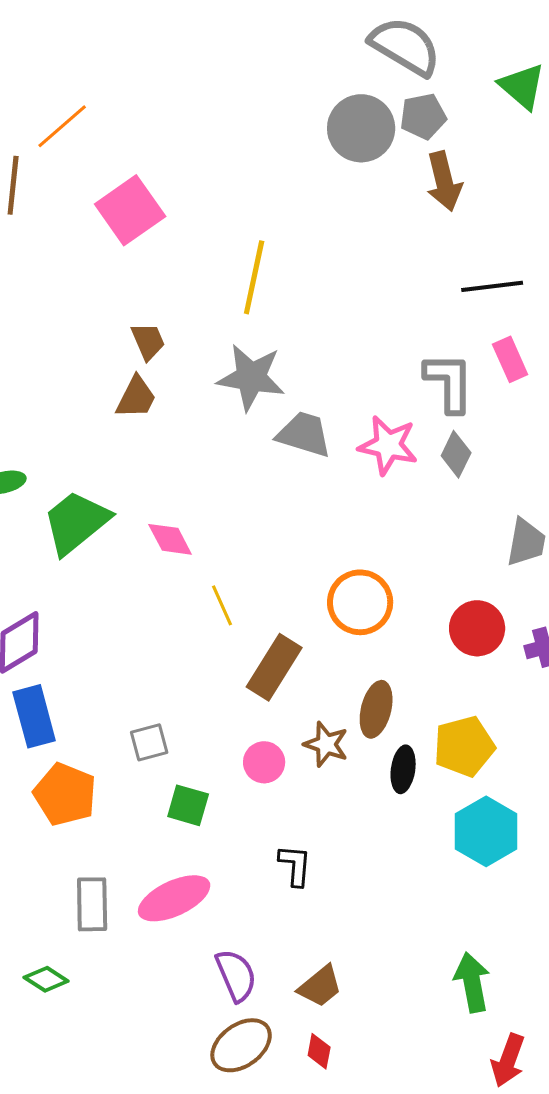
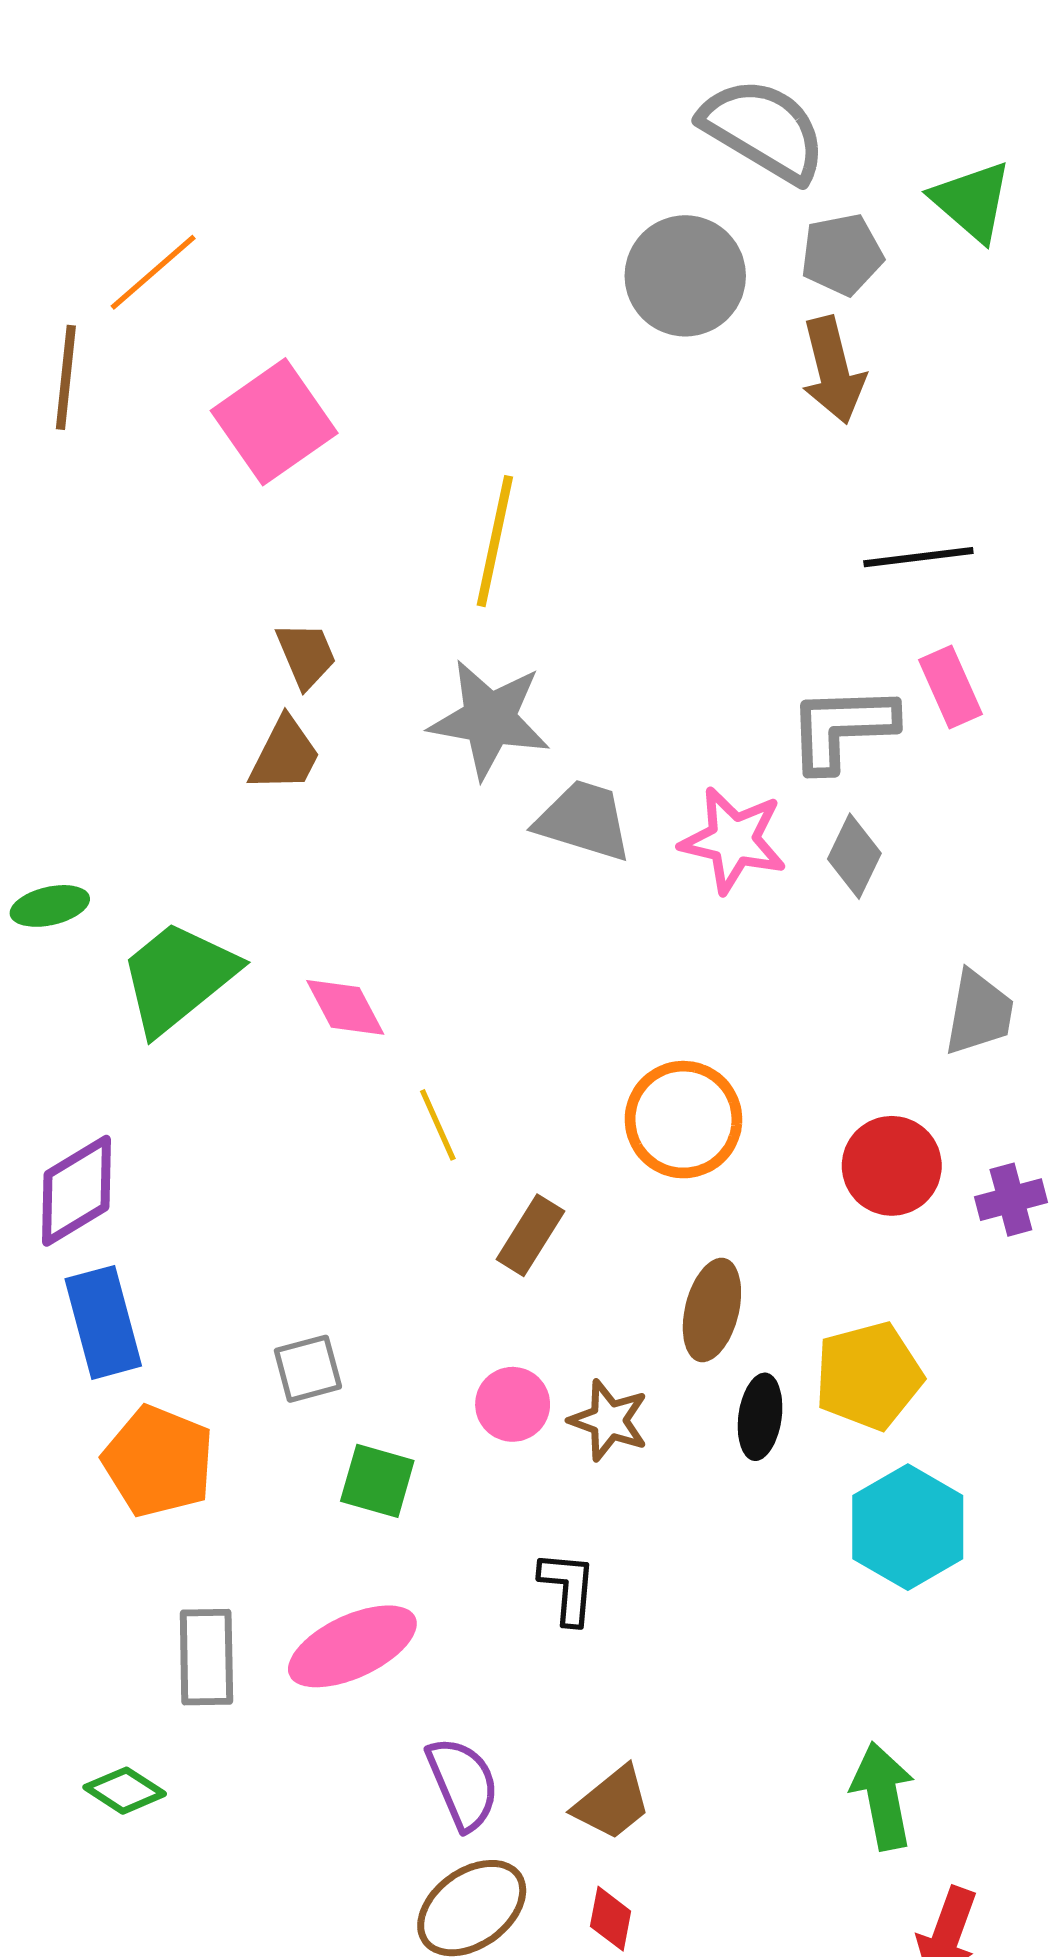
gray pentagon: (423, 116) -> (842, 255), moved
gray L-shape: (449, 382) -> (842, 728), turned -92
brown rectangle: (274, 667) -> (530, 1235), size x0.7
brown star: (326, 744) -> (609, 1420), moved

